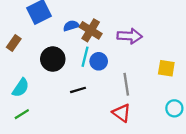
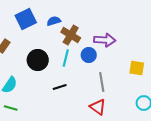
blue semicircle: (71, 26) -> (54, 21), moved
blue circle: (99, 61) -> (89, 55), moved
green line: (22, 114) -> (11, 108), turned 48

